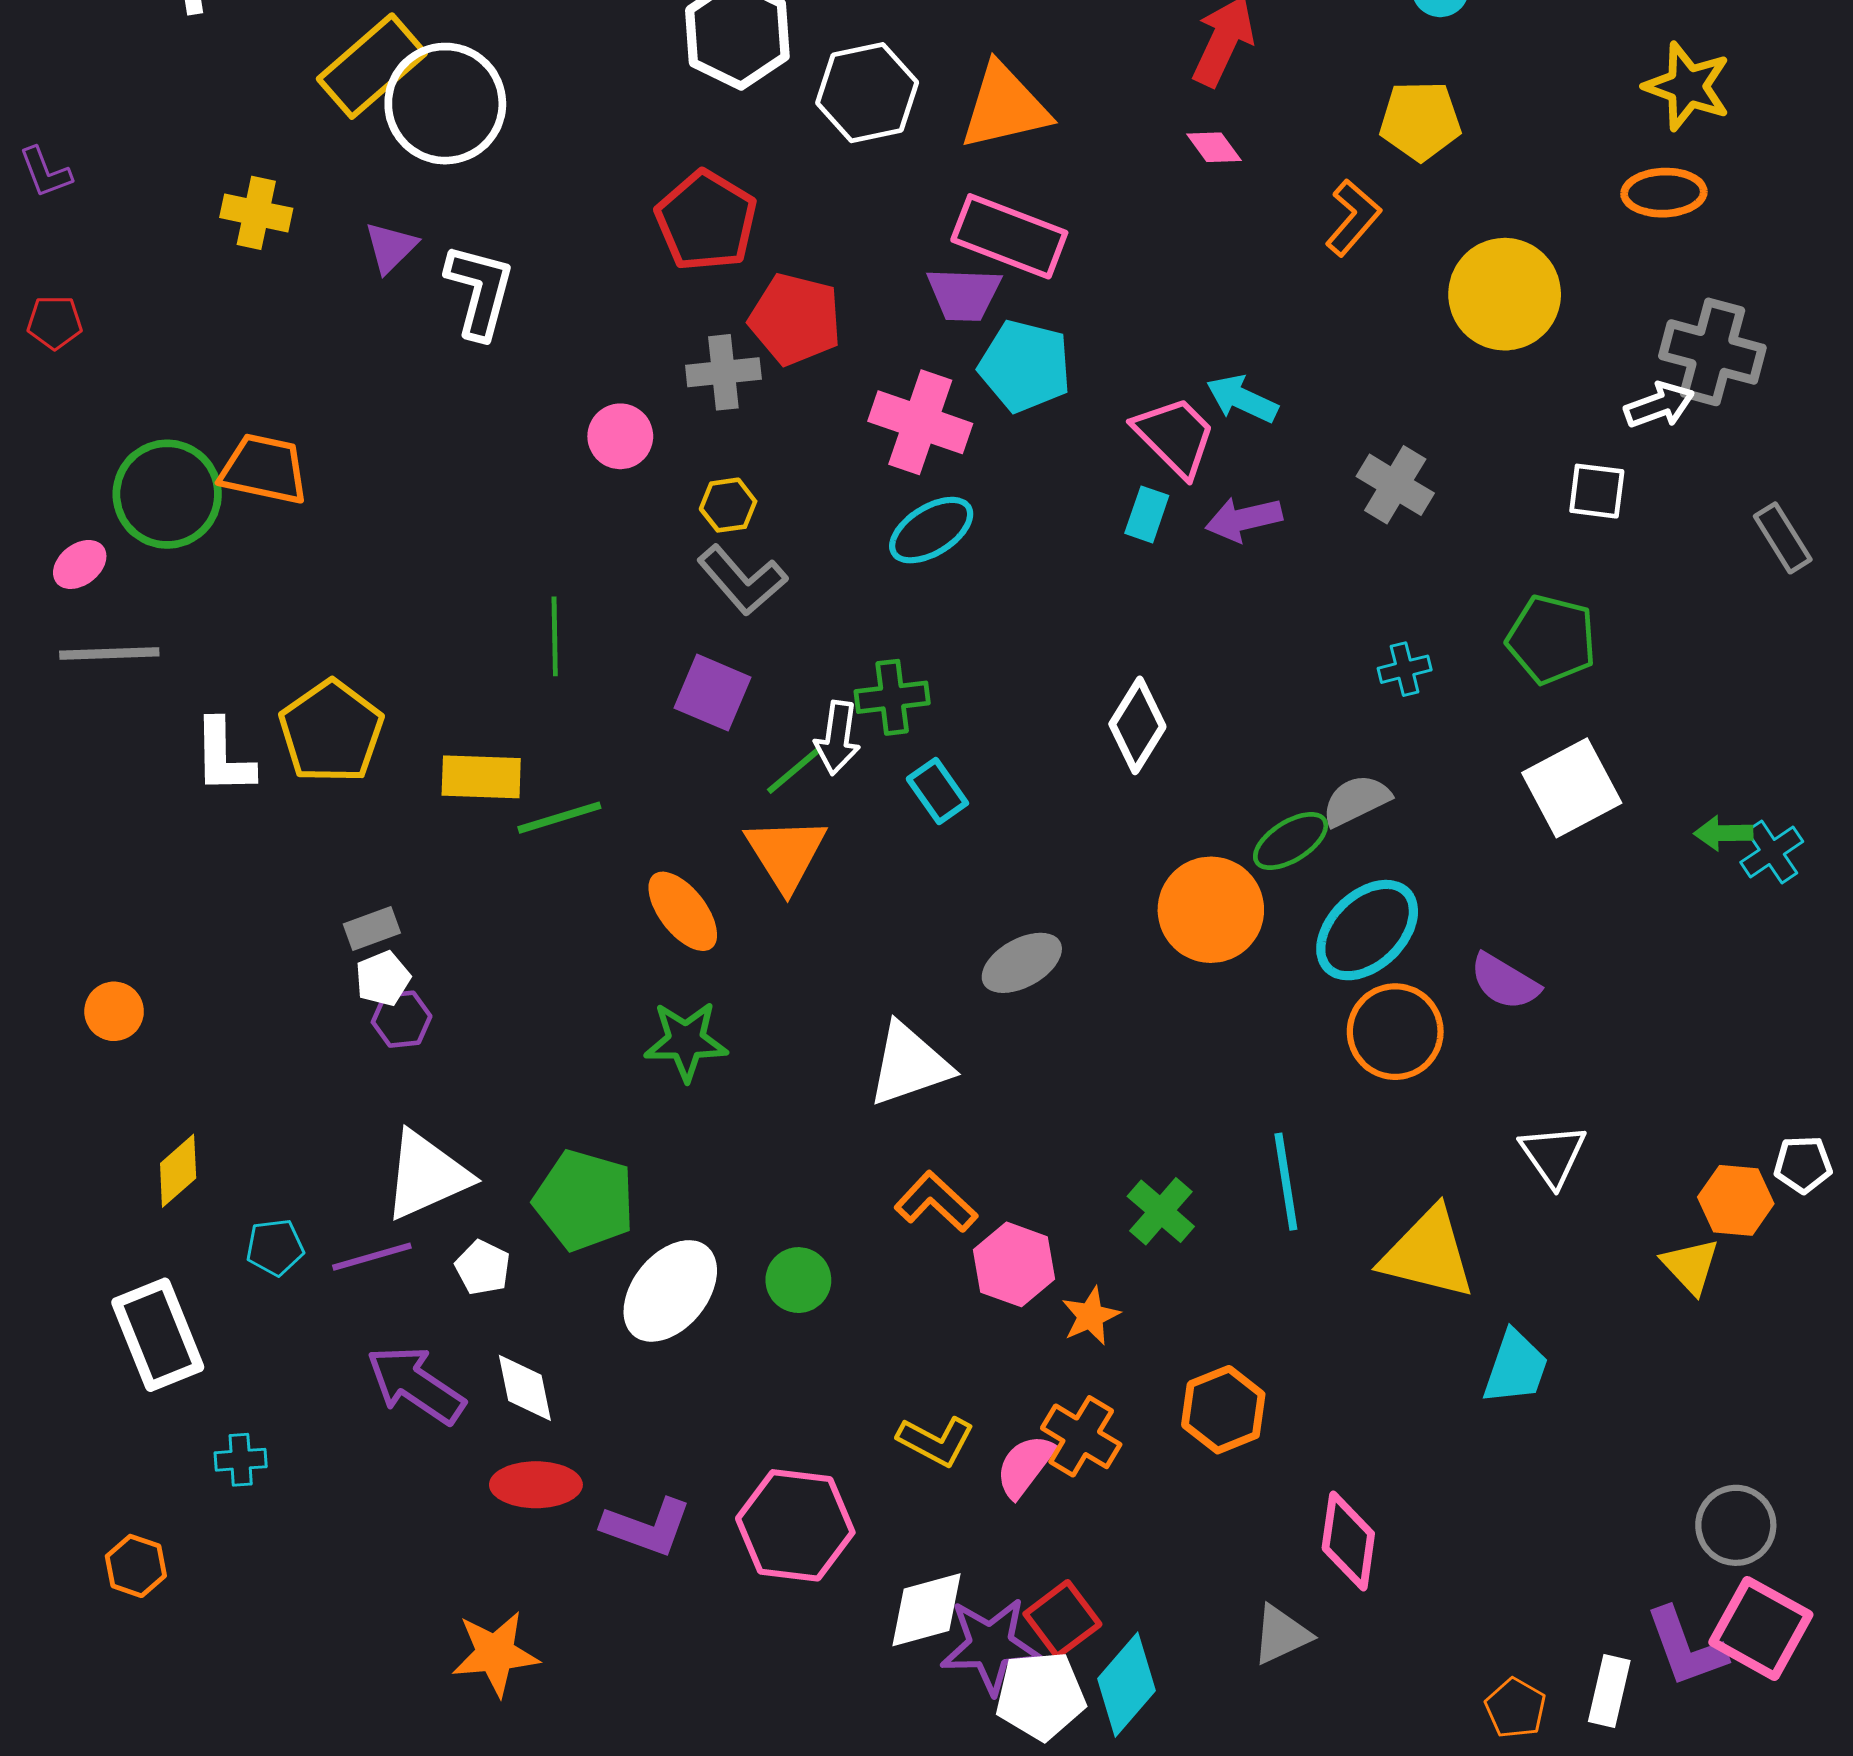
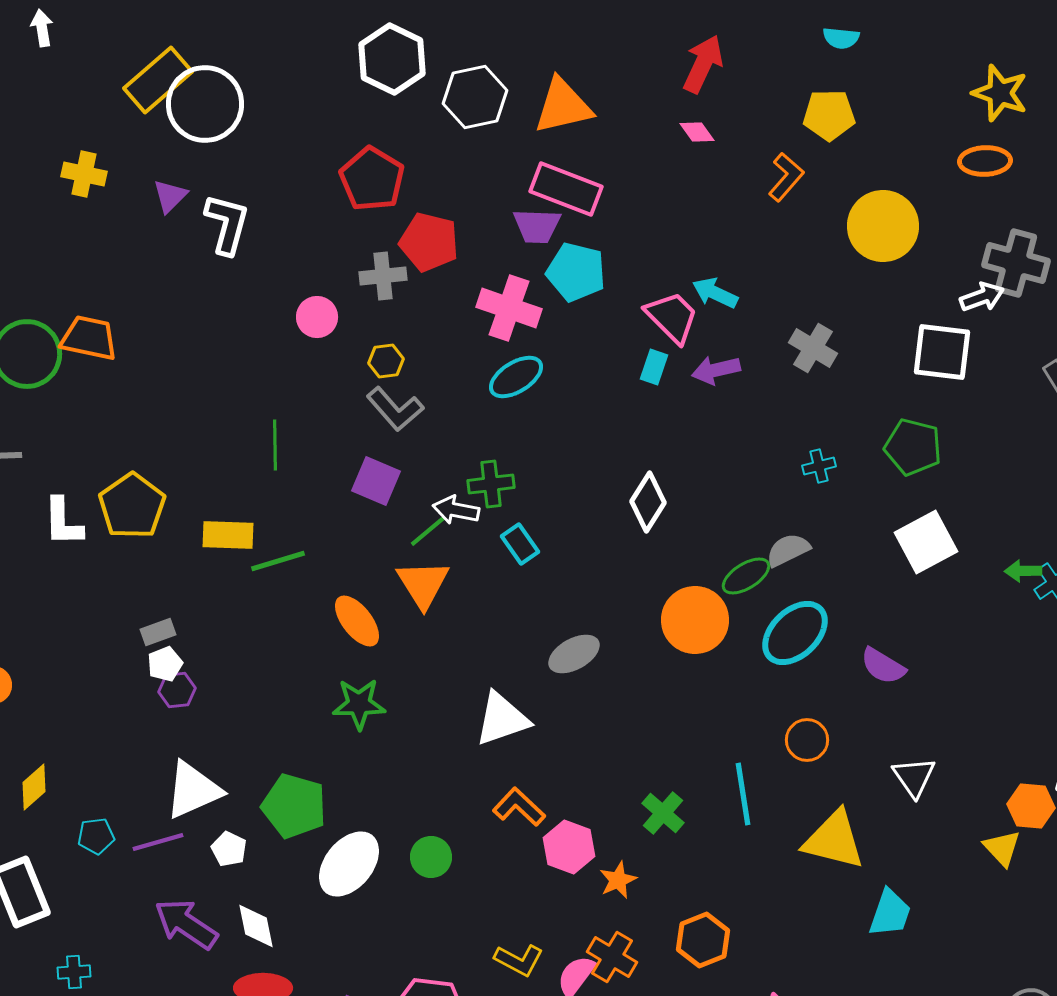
white square: (1597, 491) -> (942, 352), size x1.6
white arrow: (837, 738) -> (456, 510), turned 93
orange circle: (1395, 1032) -> (807, 740), moved, size x0.7

